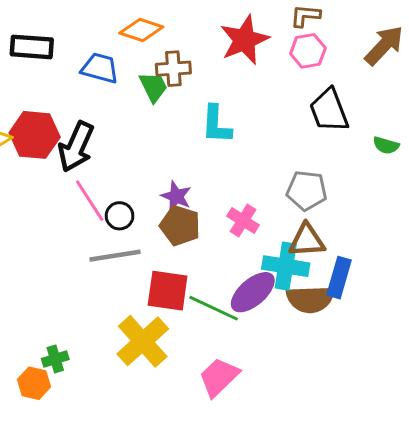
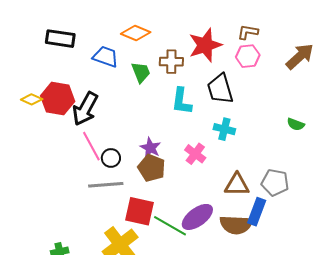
brown cross: (173, 69) -> (171, 62), moved
black trapezoid: (329, 110) -> (220, 89), moved
gray pentagon: (307, 191) -> (275, 182), moved
pink cross: (243, 221) -> (195, 154), moved
cyan cross: (286, 266) -> (224, 129), moved, size x0.7

